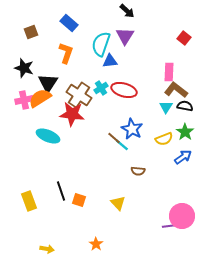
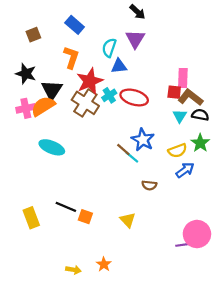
red square: (184, 38) -> (174, 92), moved, turned -32
cyan semicircle: (101, 44) -> (109, 48), size x0.7
red star: (72, 114) -> (90, 81), moved, turned -30
blue arrow: (183, 157) -> (185, 170), moved
black line: (61, 191) -> (66, 207), turned -48
yellow arrow: (47, 249) -> (73, 270), moved

